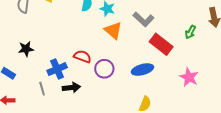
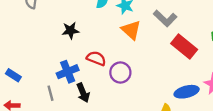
black star: (26, 49) -> (70, 31), moved
blue ellipse: (142, 70) -> (187, 92), moved
black arrow: (71, 88) -> (83, 93), turned 72

